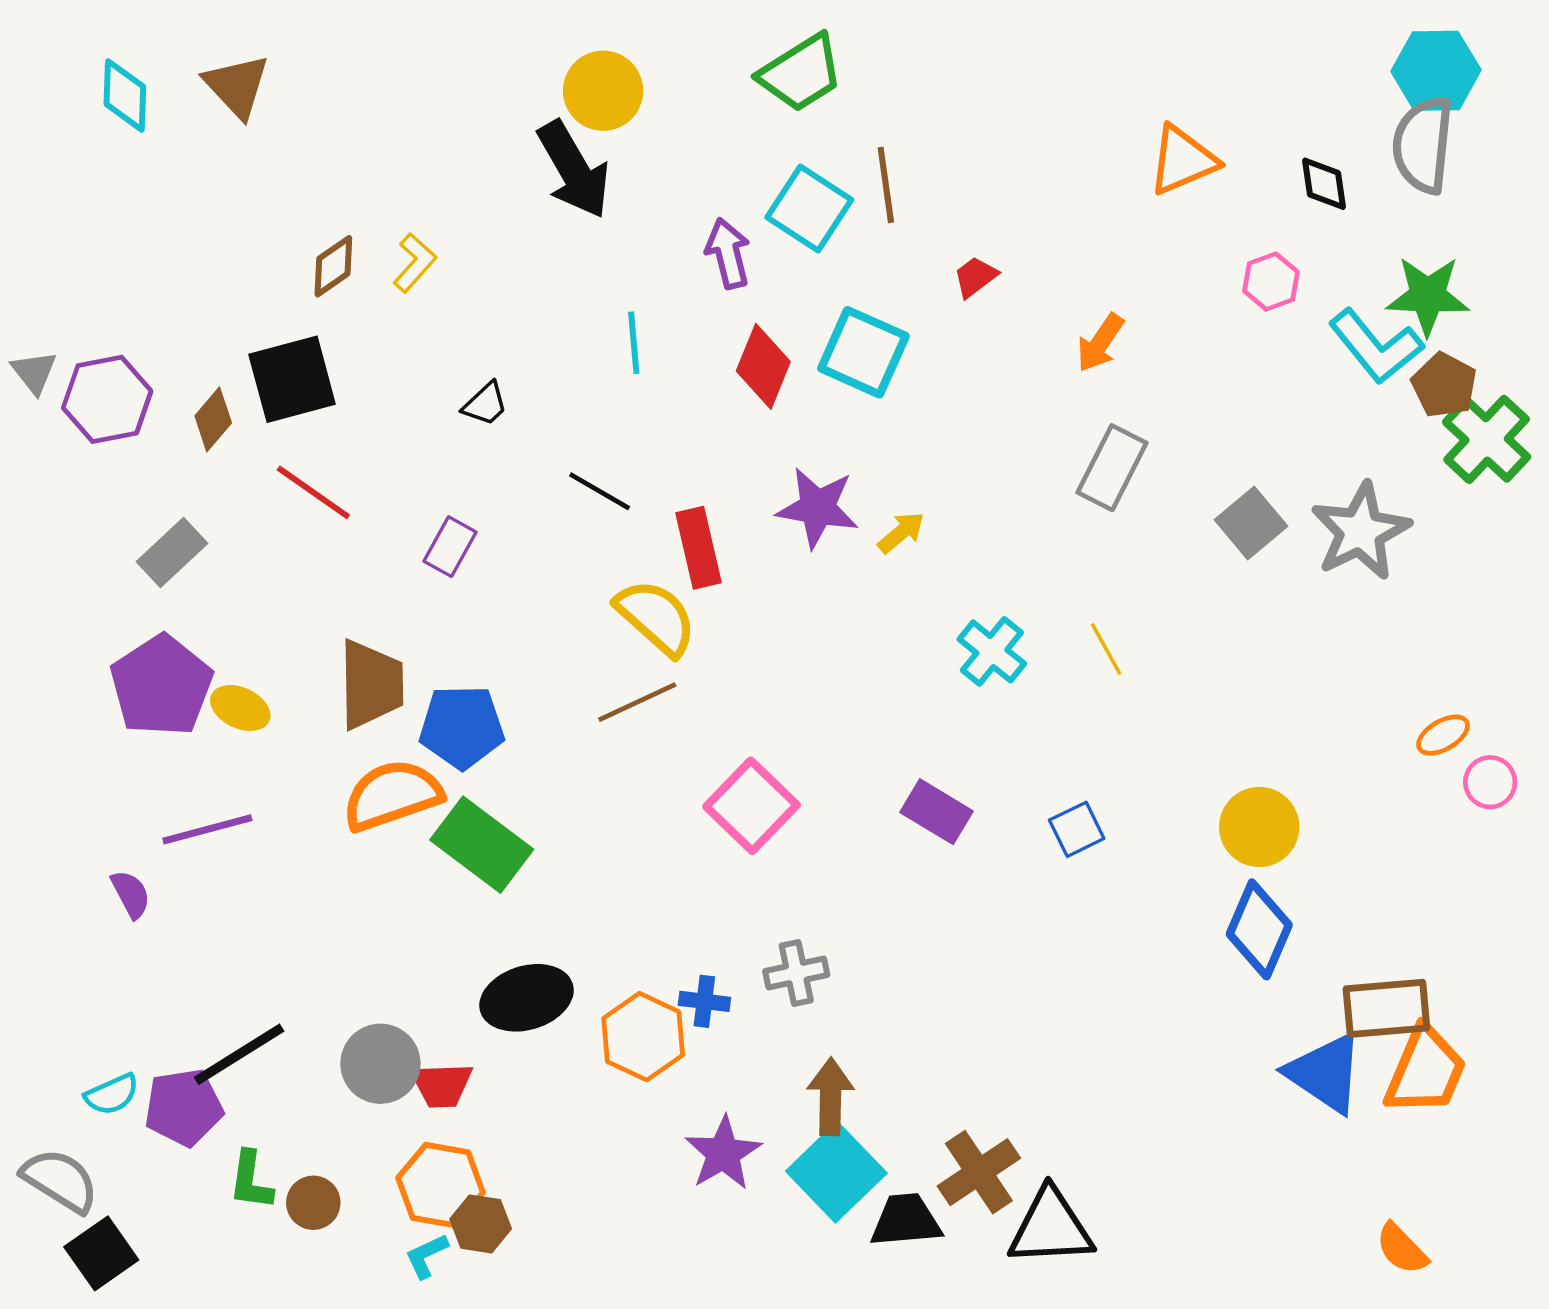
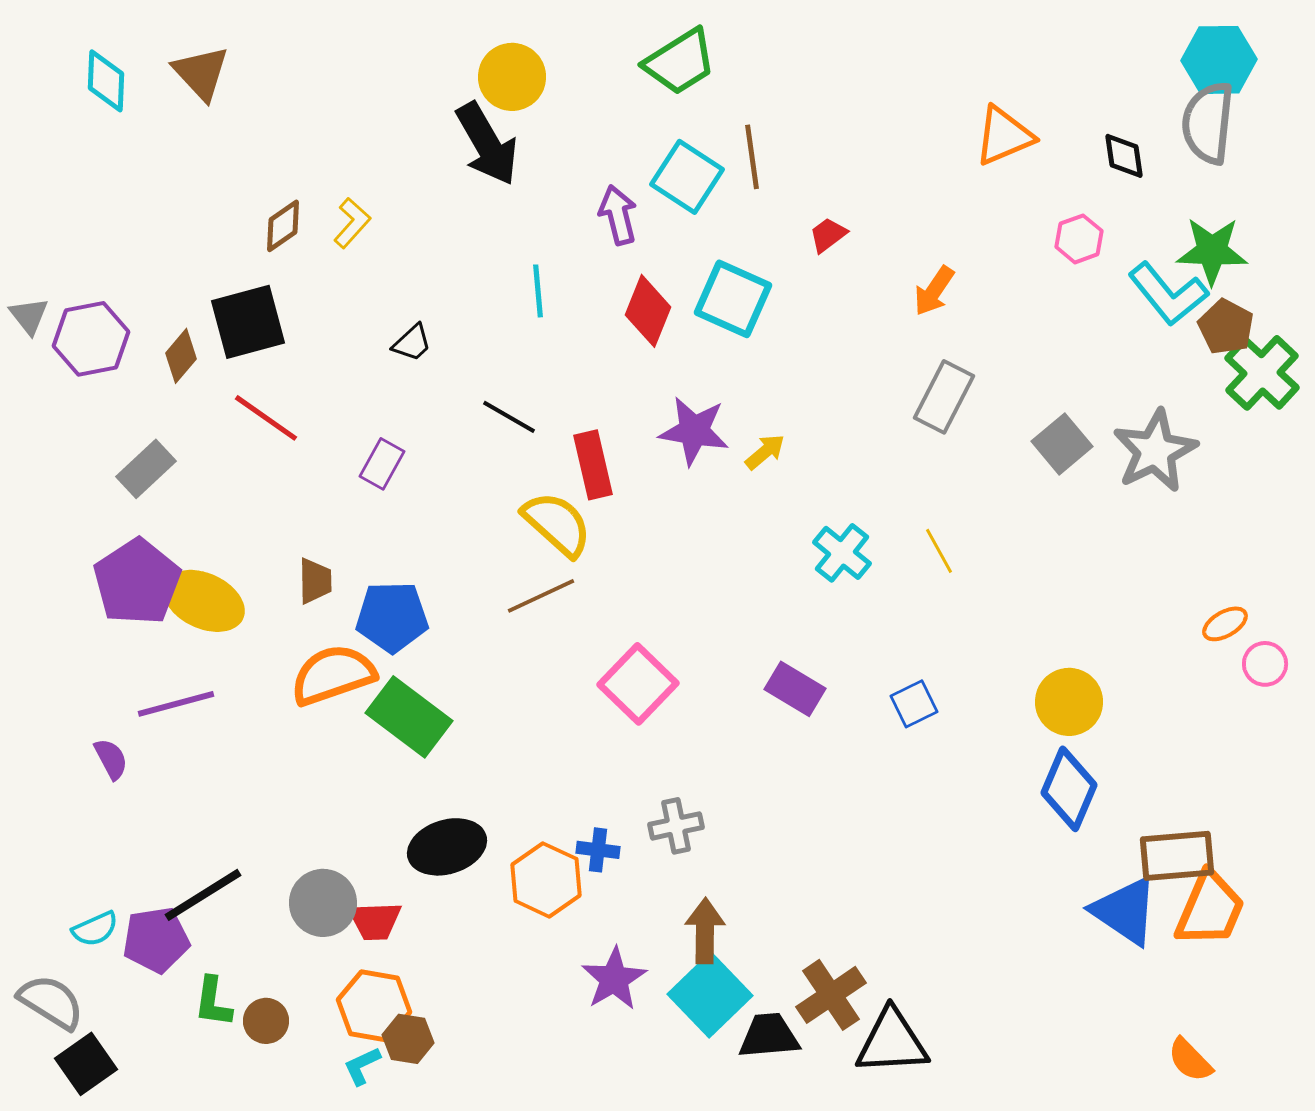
brown trapezoid: (371, 684) -> (315, 581), size x0.6
yellow ellipse: (240, 708) -> (204, 601), size x1.6

